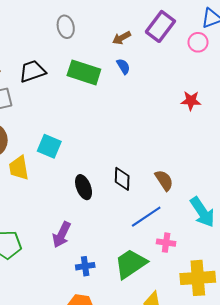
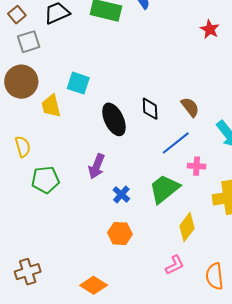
red star: (191, 101) -> (210, 29), turned 30
black ellipse: (84, 187) -> (114, 119), size x1.4
blue cross: (85, 266) -> (121, 194), turned -36

